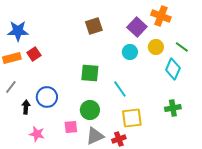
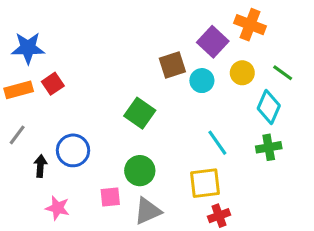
brown square: (94, 26) -> (172, 65), moved
green square: (90, 73) -> (140, 113), turned 30
cyan line: (120, 89) -> (217, 143), moved
green cross: (173, 108) -> (269, 147), moved
red cross: (119, 139) -> (219, 216), moved

